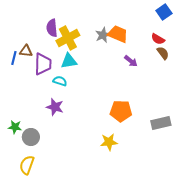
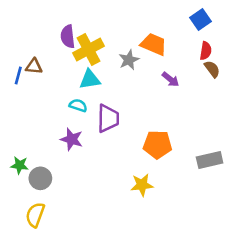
blue square: (164, 12) -> (200, 20), moved
gray star: (103, 35) -> (129, 60), moved
red semicircle: (158, 39) -> (206, 51), turned -112
purple trapezoid: (43, 64) -> (108, 118), moved

